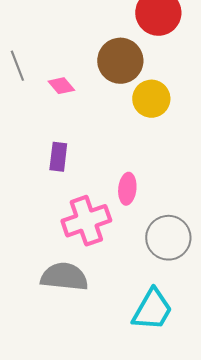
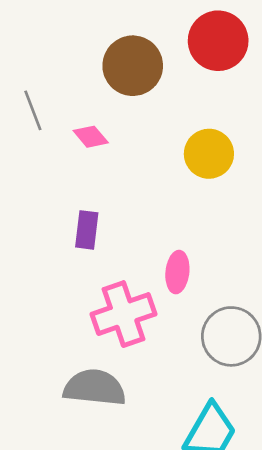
brown circle: (120, 61) -> (133, 66), moved

